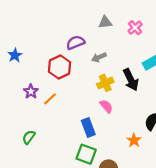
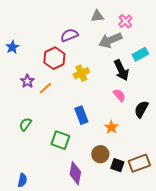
gray arrow: (99, 57) -> (110, 40), moved, size x1.6
yellow cross: (105, 83) -> (81, 73), moved
pink semicircle: (106, 106) -> (119, 95), moved
orange star: (134, 140) -> (111, 127), moved
green square: (86, 154) -> (60, 140), moved

